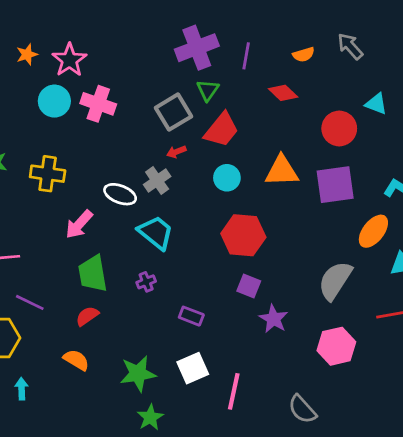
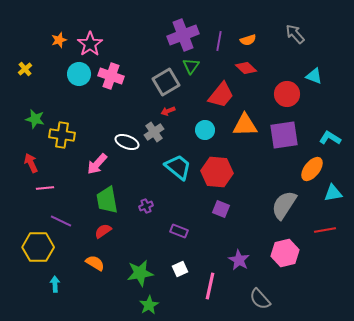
orange semicircle: (304, 55) -> (248, 40), moved
red trapezoid: (221, 130) -> (221, 95), moved
yellow cross: (48, 174) -> (62, 135), moved
cyan trapezoid: (156, 233) -> (178, 167), moved
purple star: (273, 319) -> (239, 260), moved
white square: (193, 368) -> (180, 269), size x0.7

